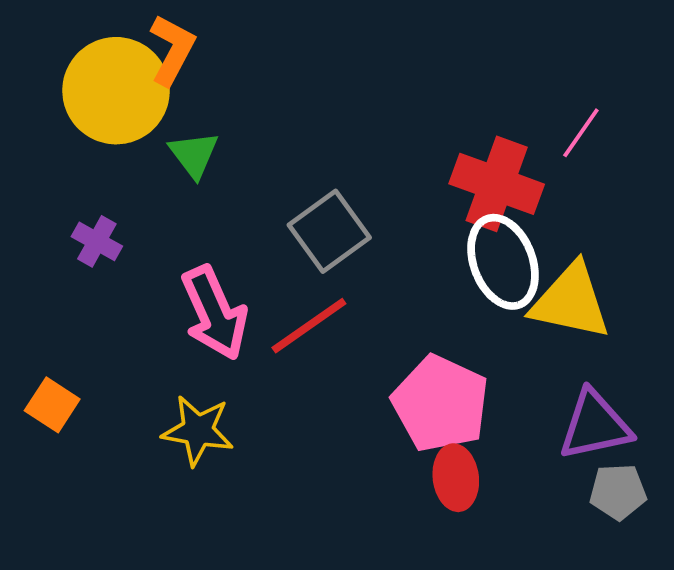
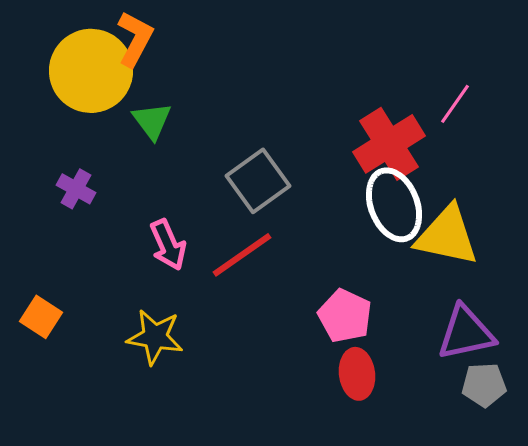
red cross: (497, 184) -> (389, 144), turned 38
pink arrow: (214, 313) -> (168, 245), size x0.7
pink pentagon: (440, 404) -> (345, 316), size x0.7

